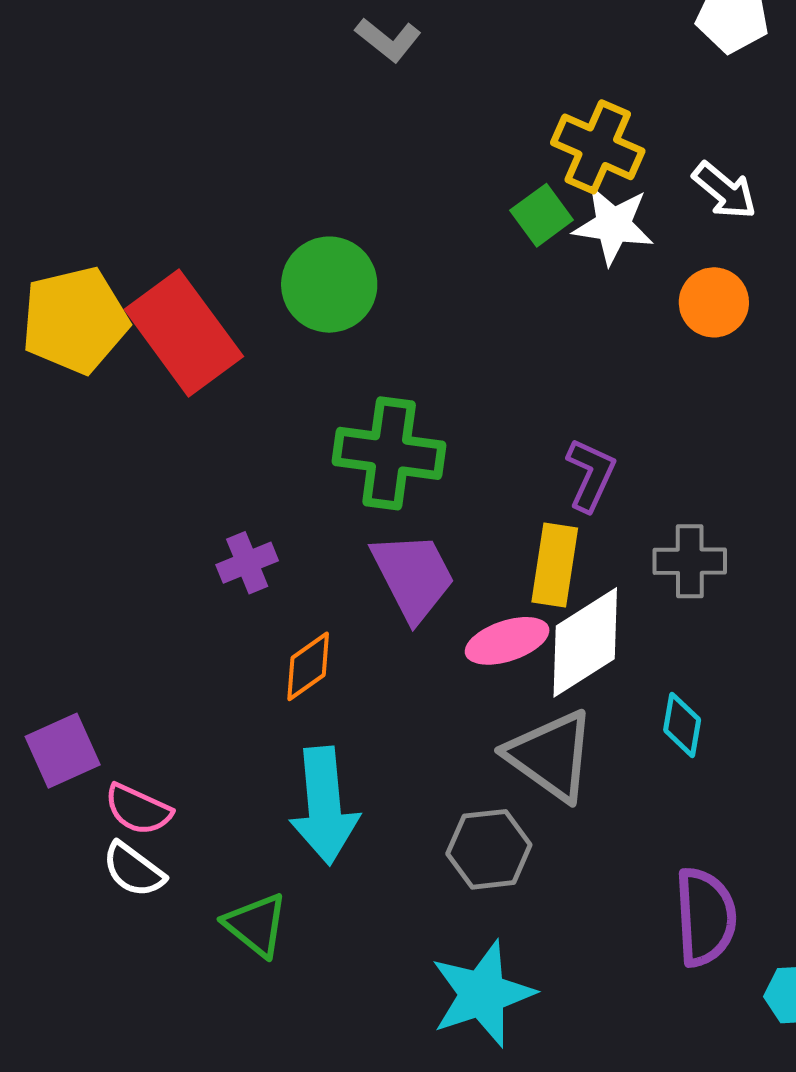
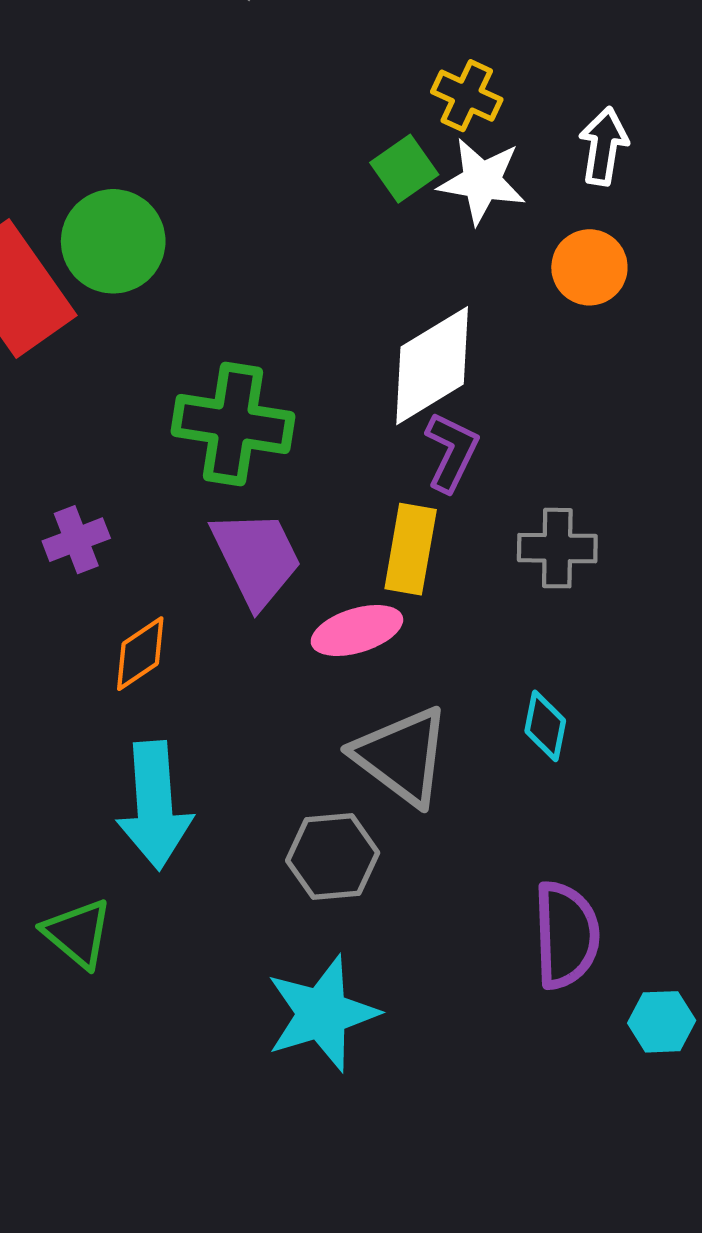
yellow cross: (598, 147) -> (467, 96), size x0.7
white arrow: (724, 191) -> (603, 146), turned -122
green circle: (329, 285) -> (113, 241), moved
white diamond: (585, 642) -> (432, 366), moved

